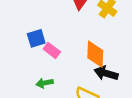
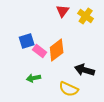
orange diamond: (95, 54) -> (57, 50), moved, turned 50

